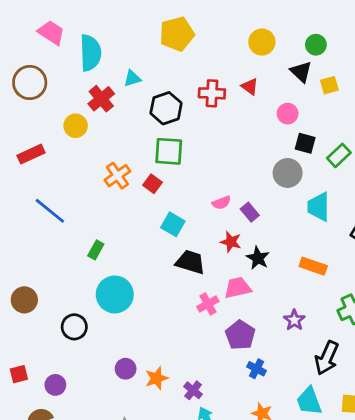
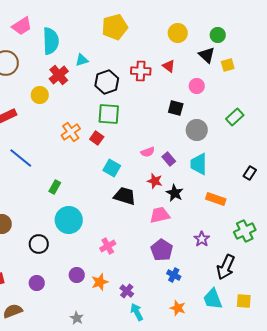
pink trapezoid: (51, 33) -> (22, 26), turned 115
black square: (305, 143) -> (176, 108), moved
cyan trapezoid: (319, 207) -> (199, 164), moved
pink cross: (208, 304) -> (108, 246), moved
purple circle: (55, 385) -> (37, 283), moved

